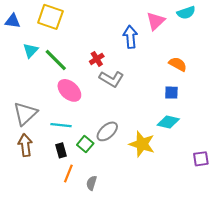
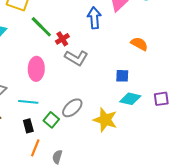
green line: (56, 60) -> (41, 27), moved
pink ellipse: (69, 90) -> (36, 69), turned 50
blue square: (171, 93) -> (122, 76), moved
purple square: (201, 159) -> (161, 99), moved

